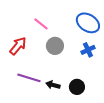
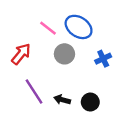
blue ellipse: (88, 23) -> (79, 27), moved
purple line: (29, 78) -> (34, 91), turned 40

